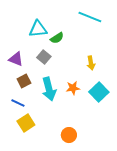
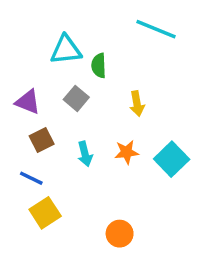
green semicircle: (57, 38) -> (99, 66), turned 120
yellow arrow: (91, 63) -> (137, 104), moved
cyan arrow: (49, 89) -> (85, 154), size x0.6

